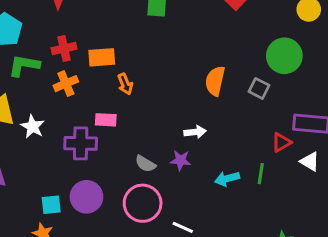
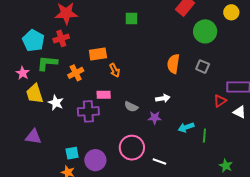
red cross: (64, 48) -> (61, 38), moved
green circle: (284, 56) -> (205, 31), moved
gray semicircle: (145, 164) -> (131, 107), moved
green line: (261, 174) -> (204, 136), moved
purple circle: (86, 197) -> (95, 160), moved

